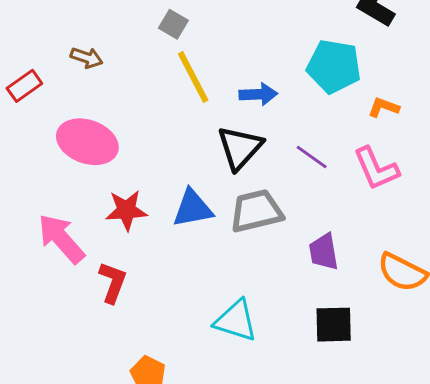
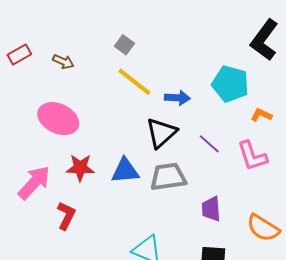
yellow line: (193, 77) -> (134, 82), turned -30
red rectangle: (24, 86) -> (19, 55), moved
pink arrow: (61, 239) -> (34, 183), turned 78

